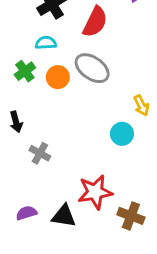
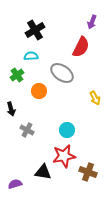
red semicircle: (95, 22) -> (81, 47), moved
orange circle: (58, 77) -> (39, 91), moved
cyan circle: (122, 134) -> (67, 130), moved
purple semicircle: (26, 213) -> (15, 184), moved

